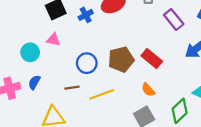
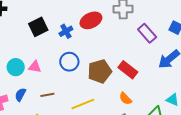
pink triangle: (53, 40) -> (35, 67), moved
blue circle: (87, 63) -> (69, 62), moved
brown line: (72, 88) -> (47, 95), moved

